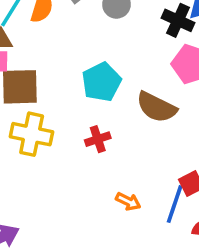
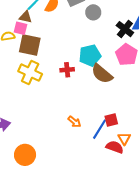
cyan pentagon: (101, 82) -> (90, 55), moved
red cross: (98, 139) -> (67, 70), moved

